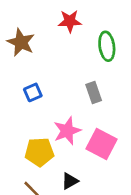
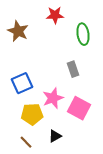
blue square: (33, 92) -> (22, 83), moved, size x1.5

